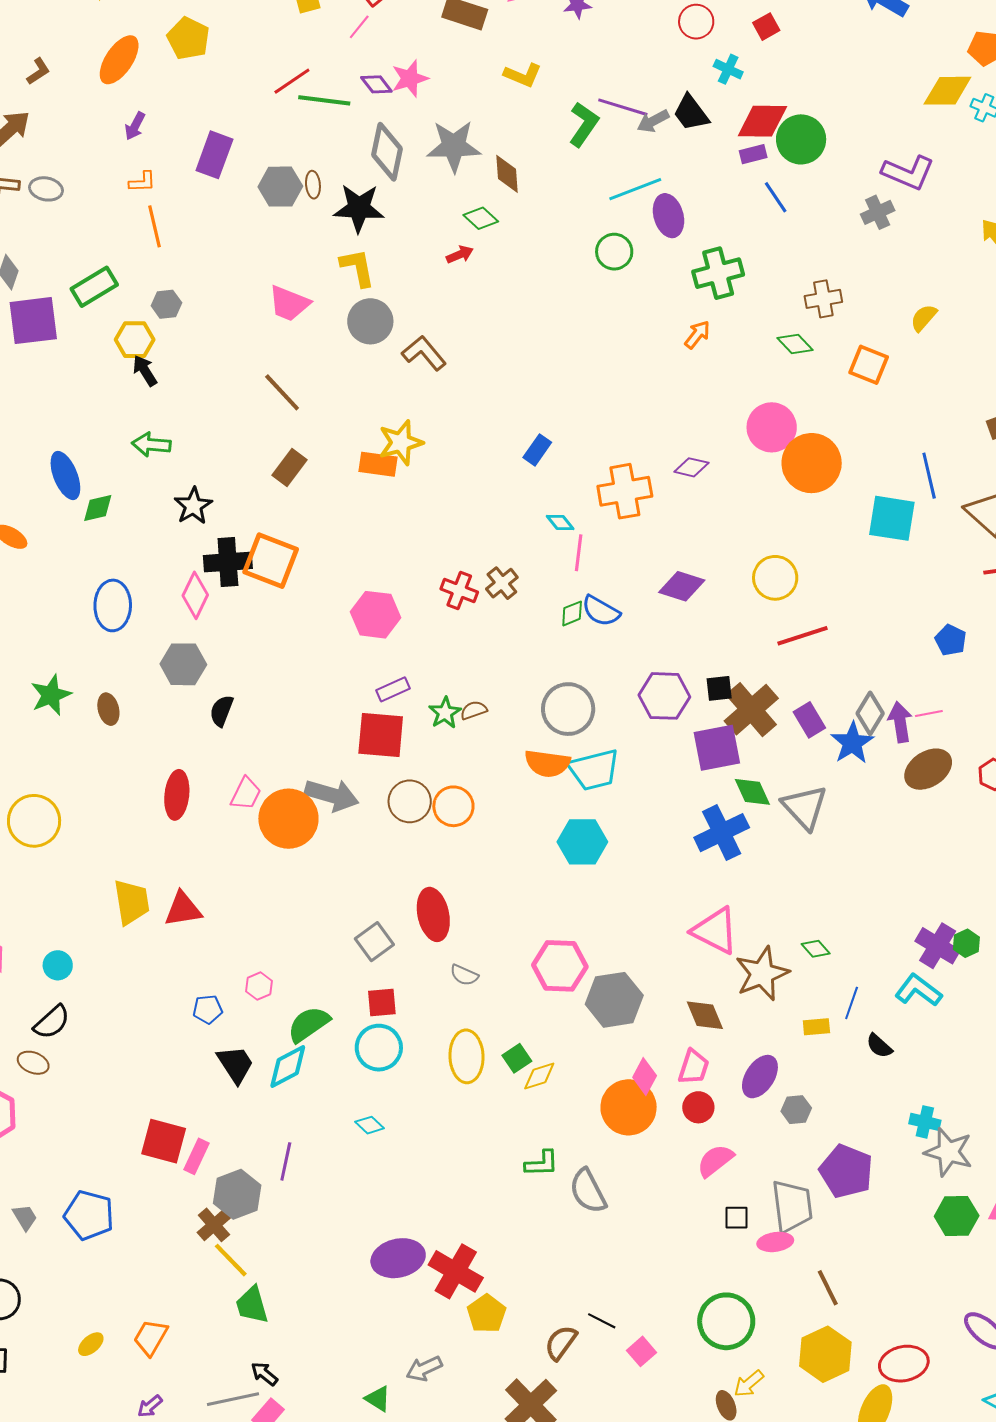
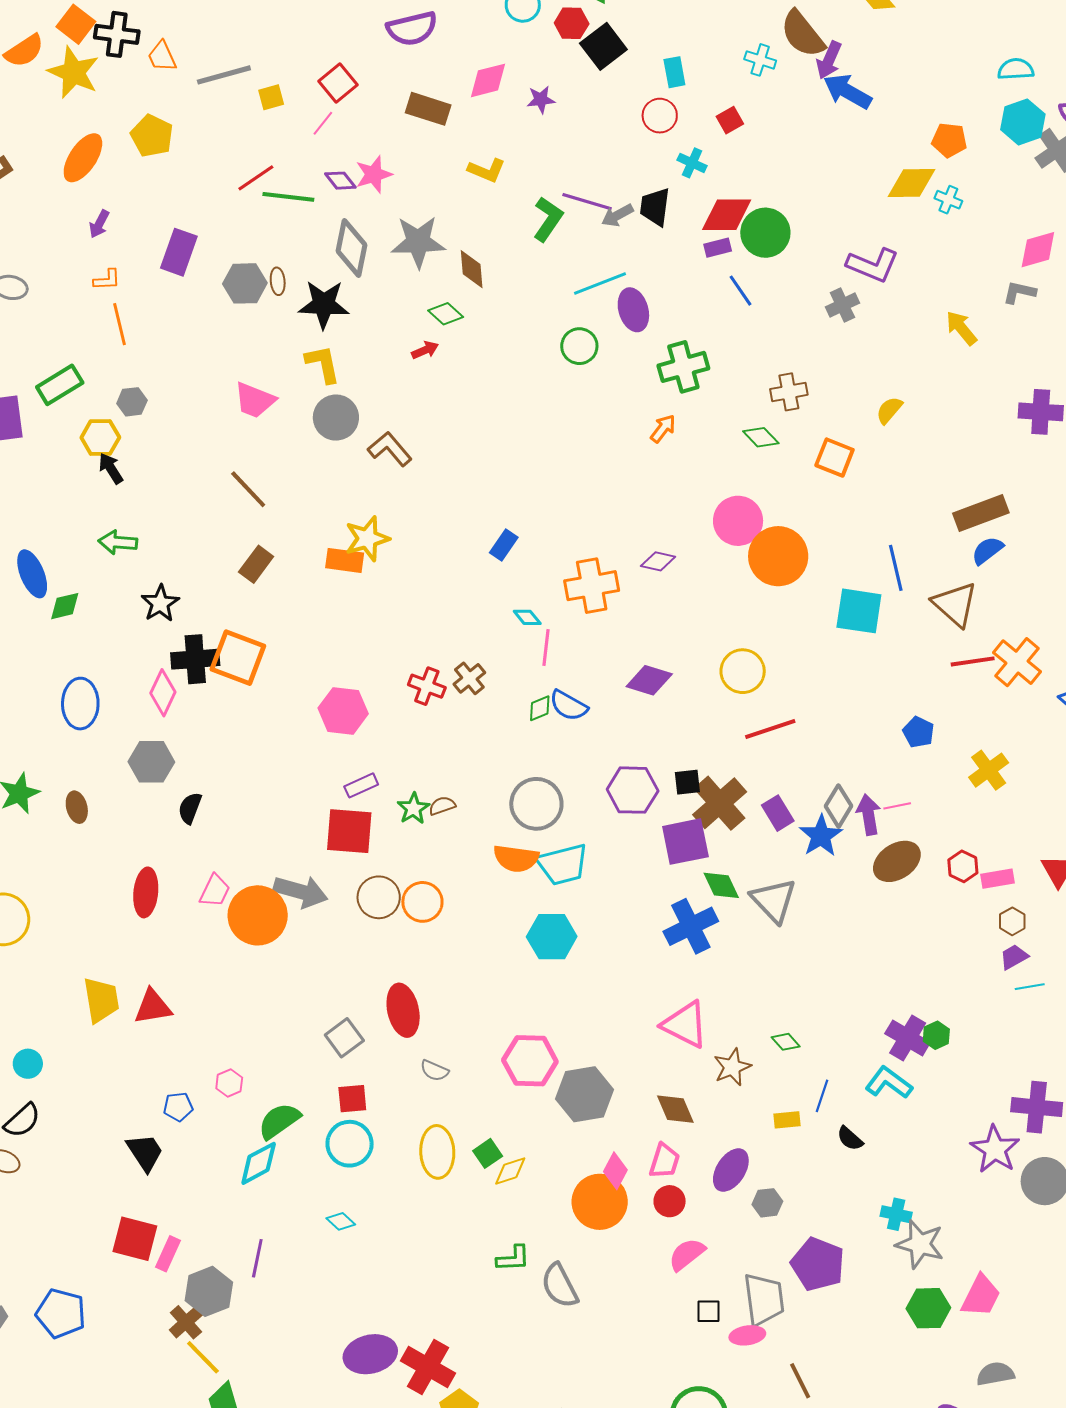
black trapezoid: (691, 113) -> (655, 207), turned 45
brown star: (762, 974) -> (732, 1067), size x0.7
black trapezoid: (235, 1064) -> (145, 1152), moved

